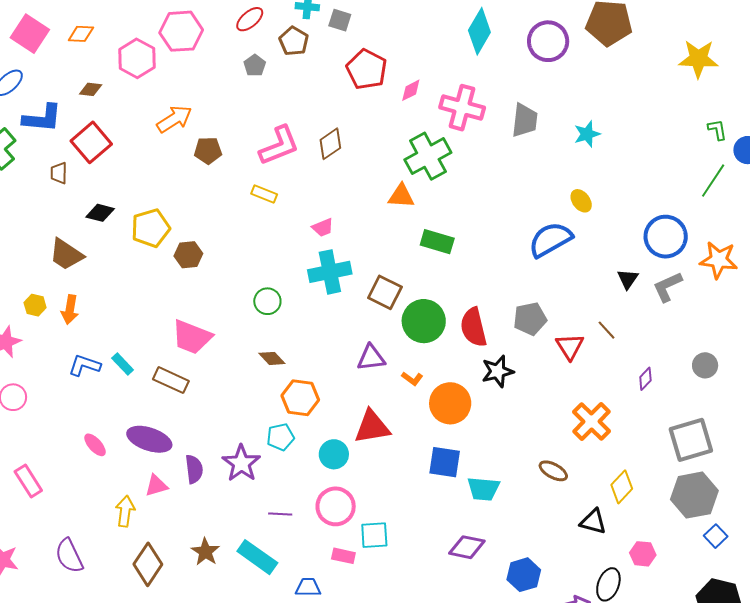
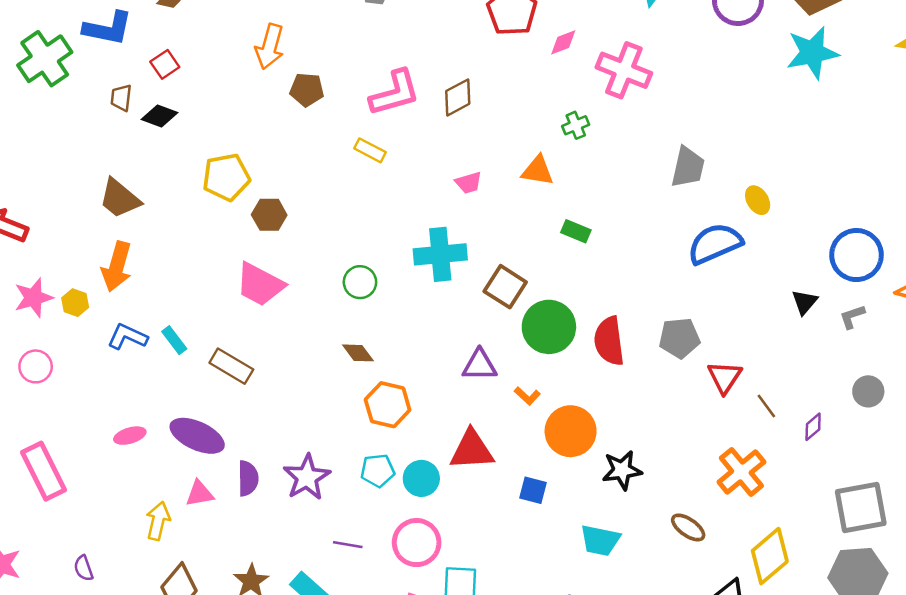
orange arrow: (174, 119) -> (270, 47), turned 132
gray trapezoid: (525, 120) -> (688, 167), moved
cyan star: (587, 134) -> (812, 53), moved, size x1.6
red square: (91, 142) -> (165, 64), size x0.6
green cross: (428, 156) -> (576, 125), size x0.5
black diamond: (100, 213) -> (159, 116), moved
pink trapezoid: (323, 228) -> (469, 183), moved
green rectangle: (437, 242) -> (576, 231), size x0.7
gray L-shape: (667, 287) -> (852, 317), size x0.7
yellow hexagon: (35, 305) -> (75, 303), moved
orange arrow: (70, 310) -> (117, 267), size x1.4
brown line: (607, 330) -> (766, 406), moved
pink trapezoid: (192, 337) -> (260, 284), moved
gray circle: (705, 365) -> (868, 391), moved
black star: (498, 371) -> (622, 470), moved
cyan pentagon: (281, 437) -> (378, 471), moved
pink ellipse: (95, 445) -> (130, 436), turned -70
blue square: (445, 462) -> (533, 490), moved, size x0.7
pink rectangle: (28, 481) -> (43, 471), size x1.4
yellow diamond: (622, 487) -> (770, 556), size x1.4
purple semicircle: (69, 556) -> (84, 568), size x0.6

